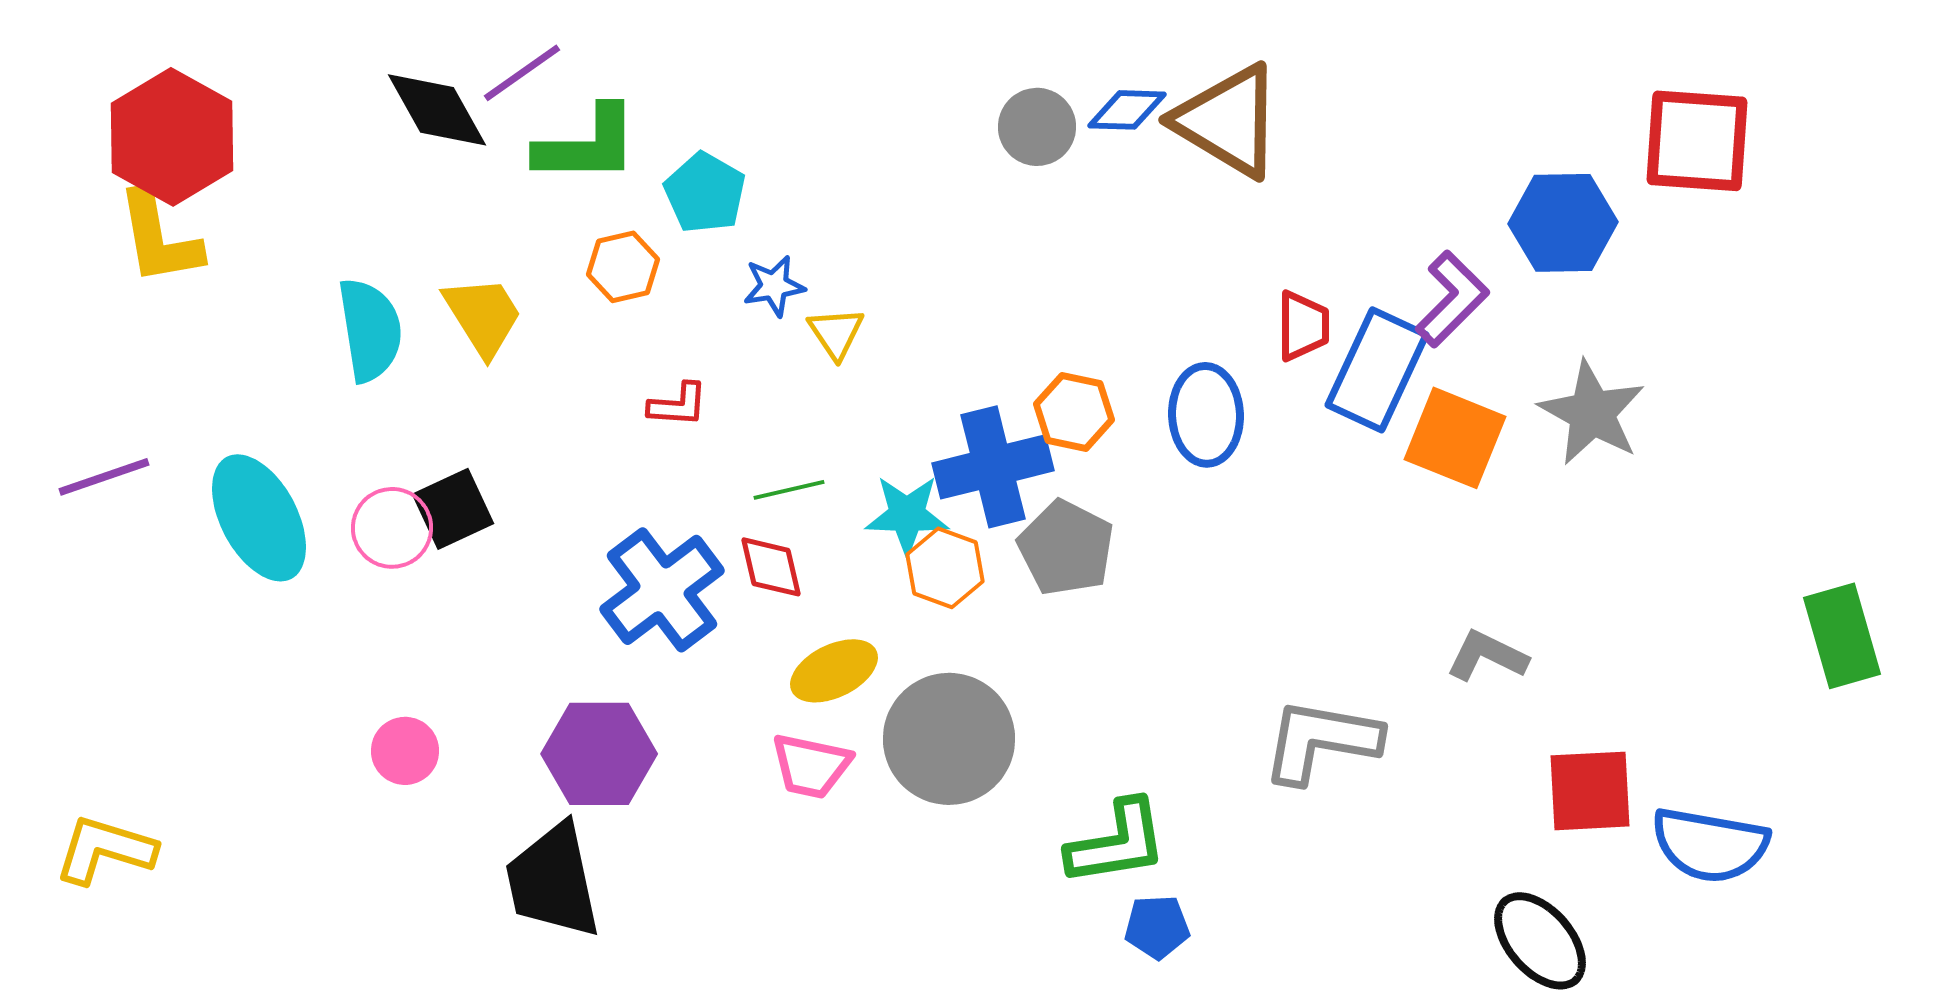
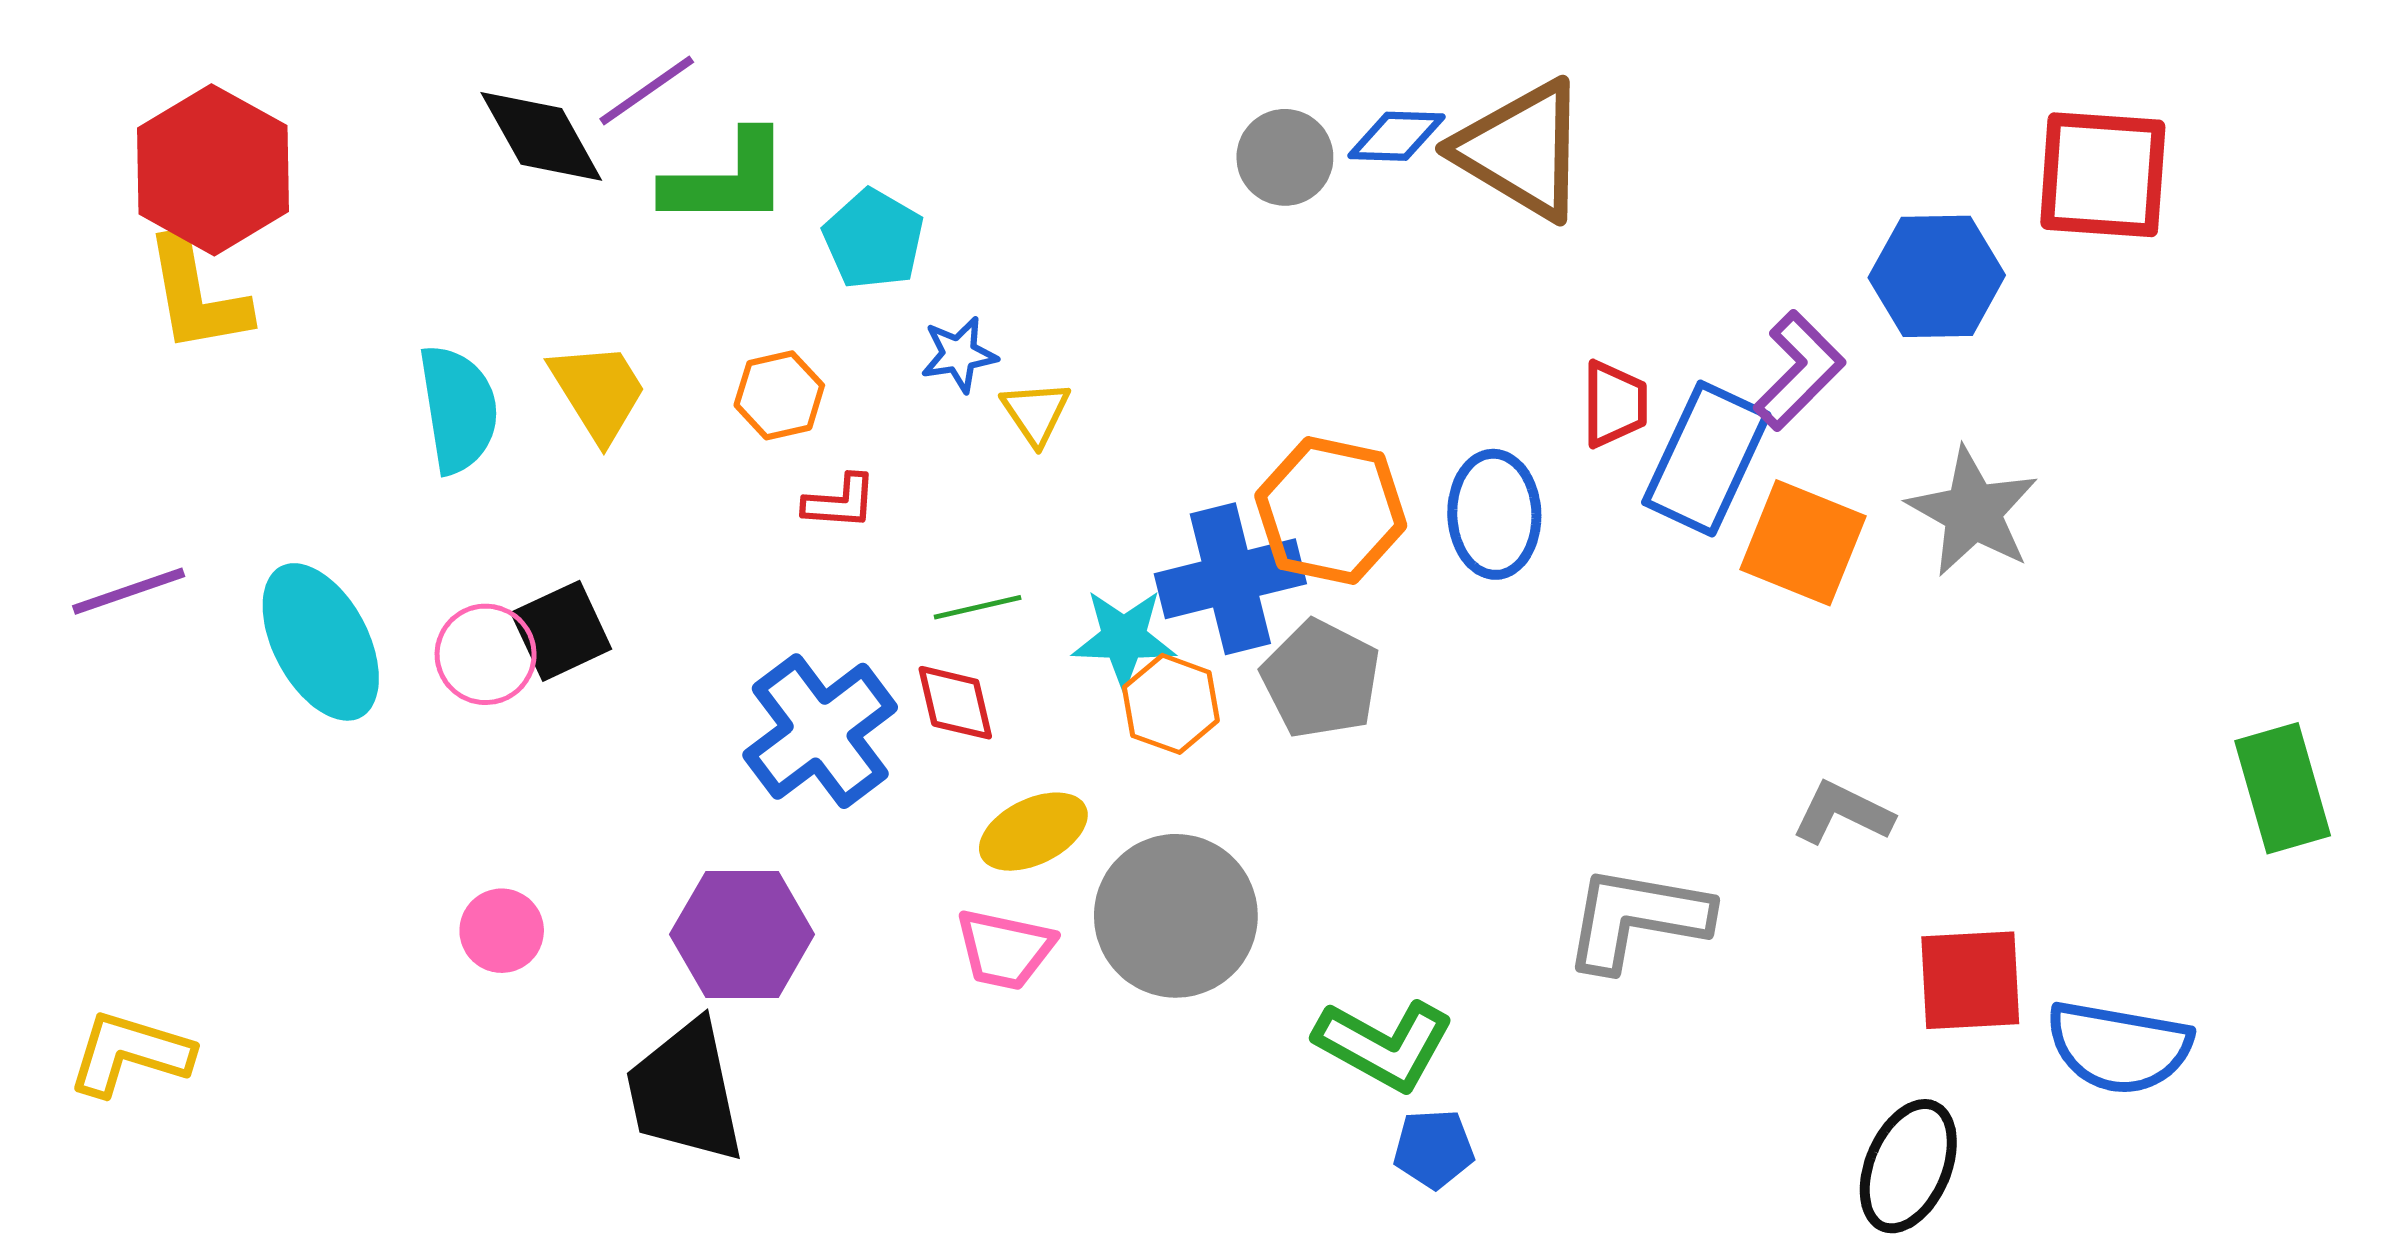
orange hexagon: (623, 267) -> (779, 395), moved
orange hexagon: (1074, 412) -> (1331, 511), size x1.5
green L-shape: (1117, 843) -> (1384, 1045), turned 38
black ellipse: (1540, 941) -> (1908, 1166), turned 64

